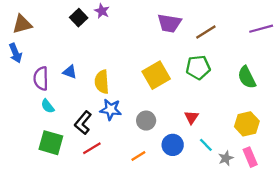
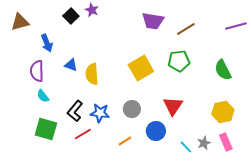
blue arrow: (15, 53) -> (47, 43), moved
blue triangle: (70, 72) -> (71, 65), moved
blue star: (111, 109) -> (100, 113), moved
red triangle: (191, 117) -> (173, 106), size x1.5
cyan line: (206, 145) -> (186, 147), moved

